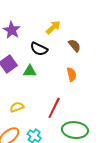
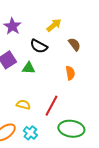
yellow semicircle: (17, 107) -> (23, 105), moved, turned 32

